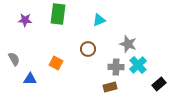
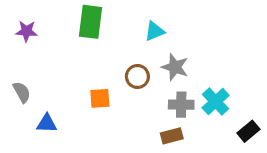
purple star: (25, 20) -> (26, 31), moved
gray star: (128, 44) -> (175, 67), moved
orange square: (56, 63) -> (100, 98), moved, turned -32

